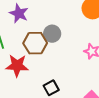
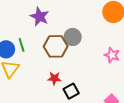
red star: (17, 66) -> (54, 78), moved, size x0.6

